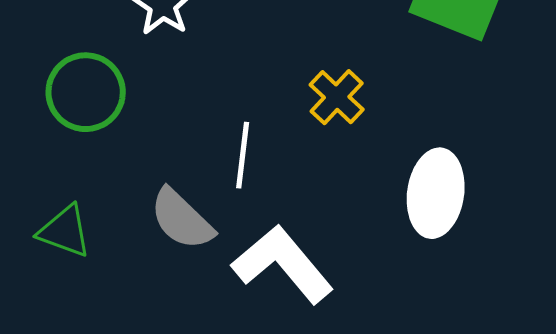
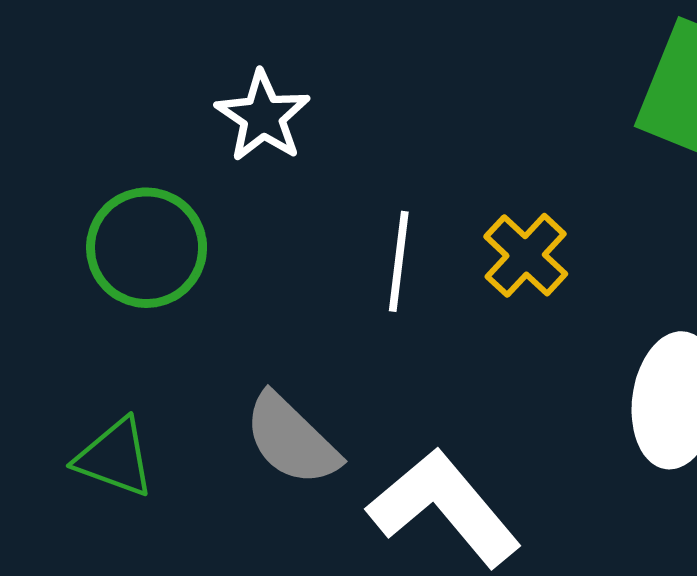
white line: (243, 155) -> (399, 261), moved

